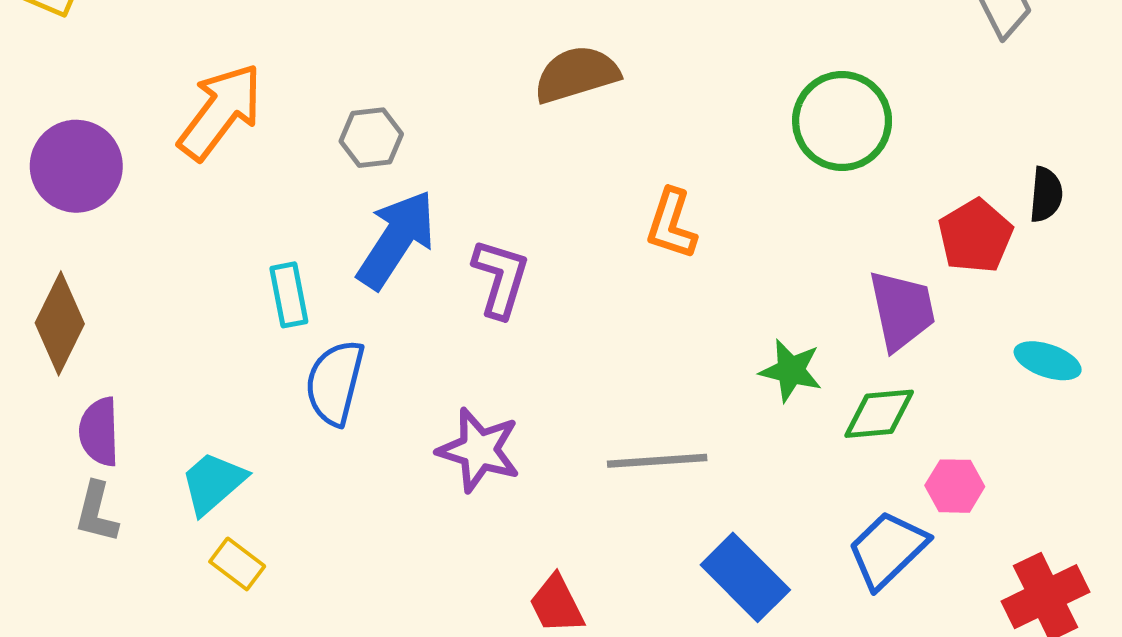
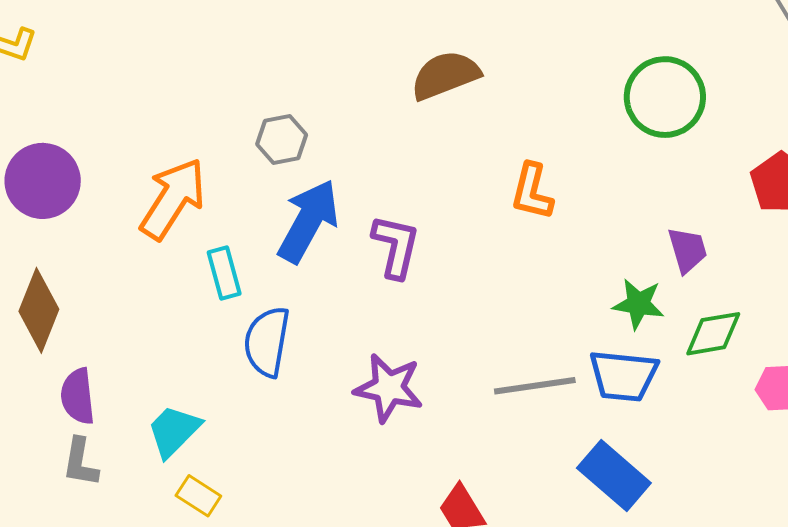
orange arrow: (220, 112) -> (173, 199), moved
purple trapezoid: (902, 310) -> (687, 250), moved, size x0.7
blue trapezoid: (888, 550) -> (623, 376), moved, turned -126

